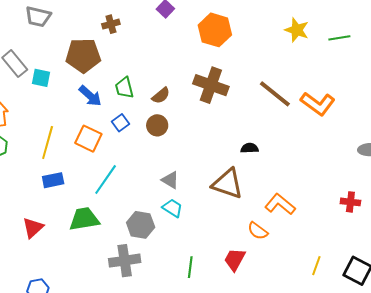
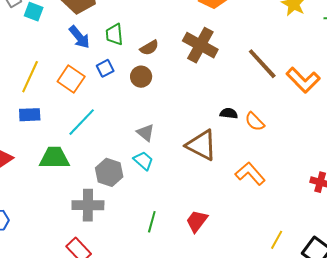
orange semicircle: (258, 231) -> (255, 122), moved

